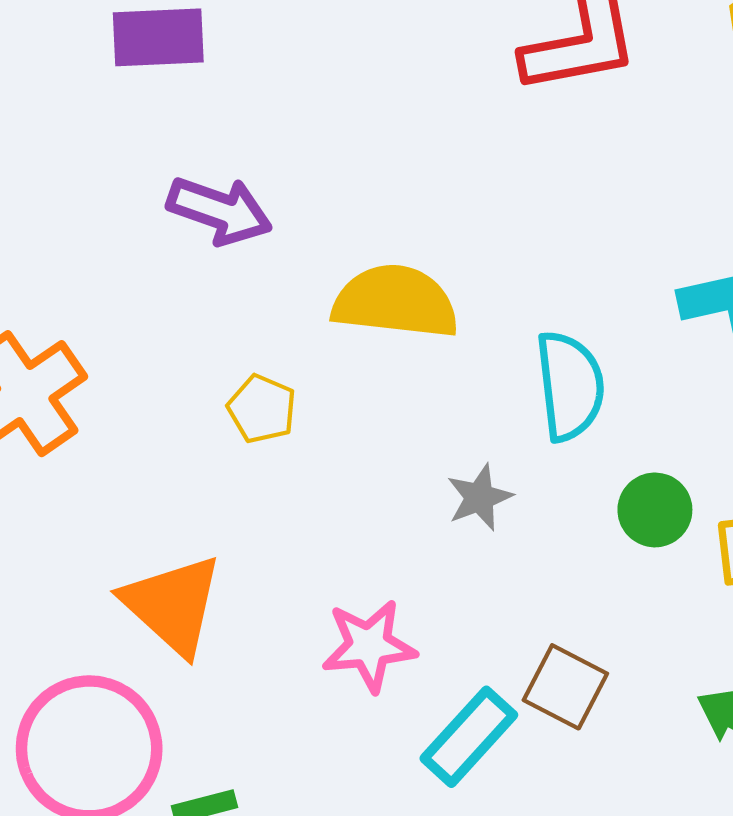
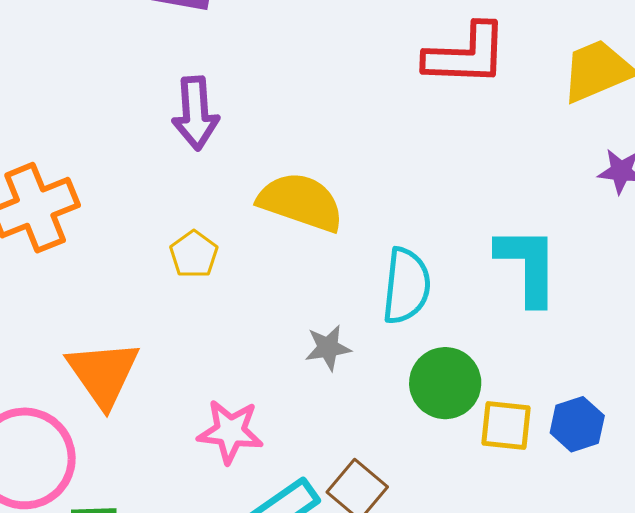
purple arrow: (220, 211) -> (195, 113), turned 54
green circle: (655, 510) -> (445, 383), size x1.4

